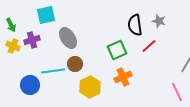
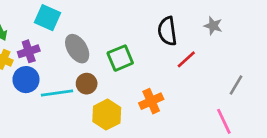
cyan square: (46, 15) -> (48, 18), turned 36
gray star: (159, 21) -> (213, 26), moved
green square: (117, 50) -> (120, 58), moved
blue circle: (30, 85) -> (26, 80), moved

